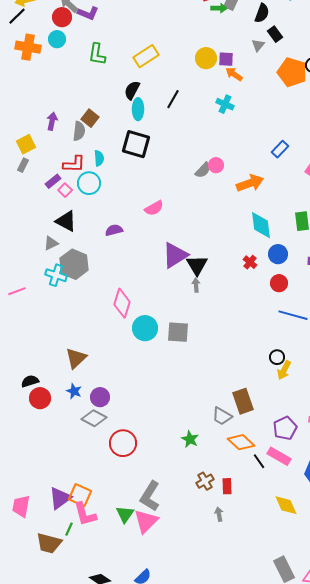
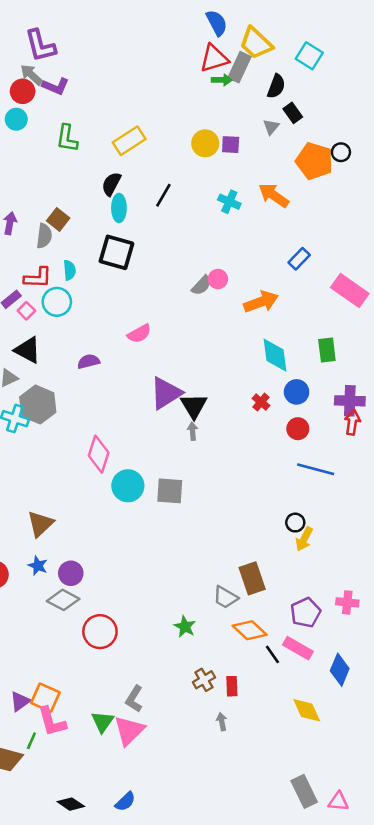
orange arrow: (234, 74) -> (274, 195), moved, size x1.4
gray L-shape: (150, 496) -> (134, 699), size x0.7
purple triangle: (60, 498) -> (20, 701), size x0.7

